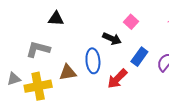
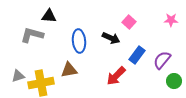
black triangle: (56, 19) -> (49, 16), moved
gray L-shape: (38, 49) -> (32, 35), moved
blue ellipse: (93, 61) -> (79, 41), moved

